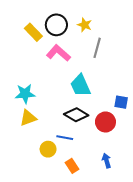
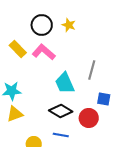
yellow rectangle: (33, 32) -> (18, 49), moved
gray line: (97, 48) -> (92, 70), moved
blue line: (65, 138) -> (61, 135), moved

